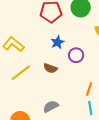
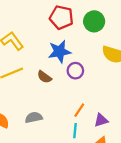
blue star: (57, 42) -> (59, 52), size x1.5

